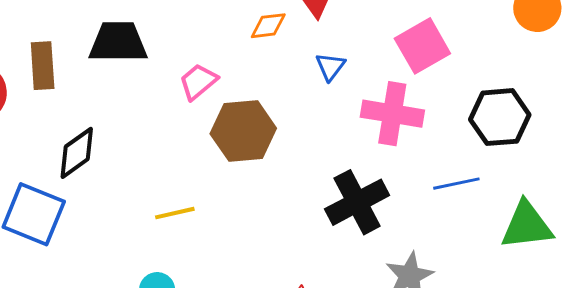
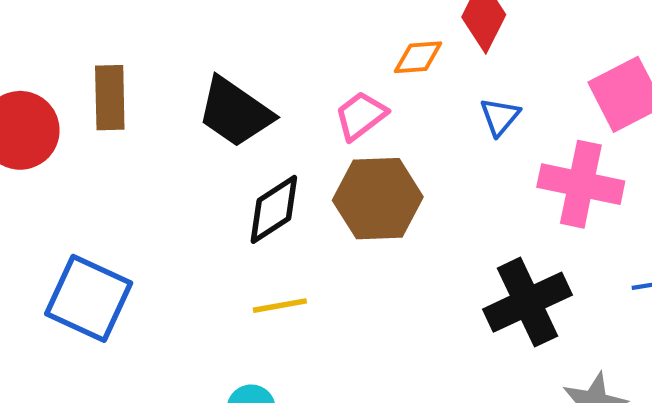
black trapezoid: (118, 42) -> (235, 112), moved, turned -148
pink trapezoid: (198, 82) -> (361, 116), moved
black diamond: (77, 153) -> (274, 209), moved

